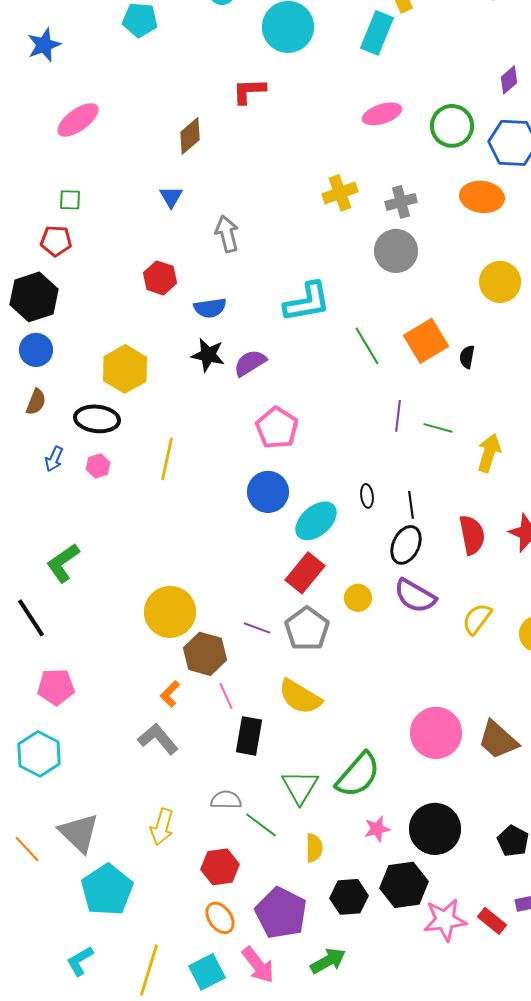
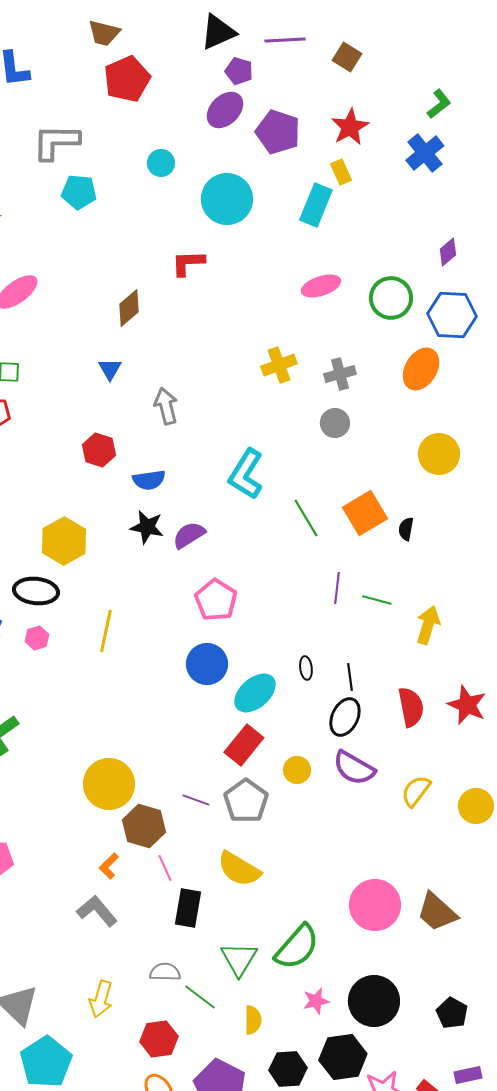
orange ellipse: (482, 197) -> (421, 369), turned -66
gray circle: (396, 251) -> (335, 423), size x0.7
cyan L-shape: (307, 302) -> (246, 474), turned 132

